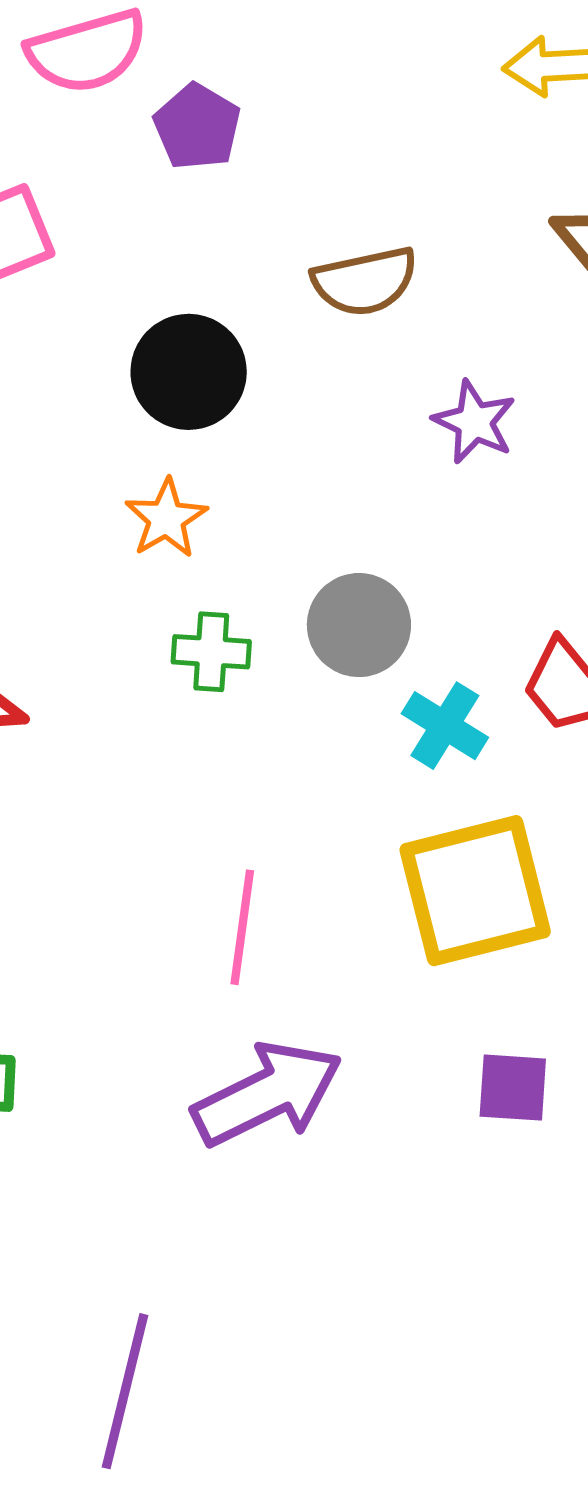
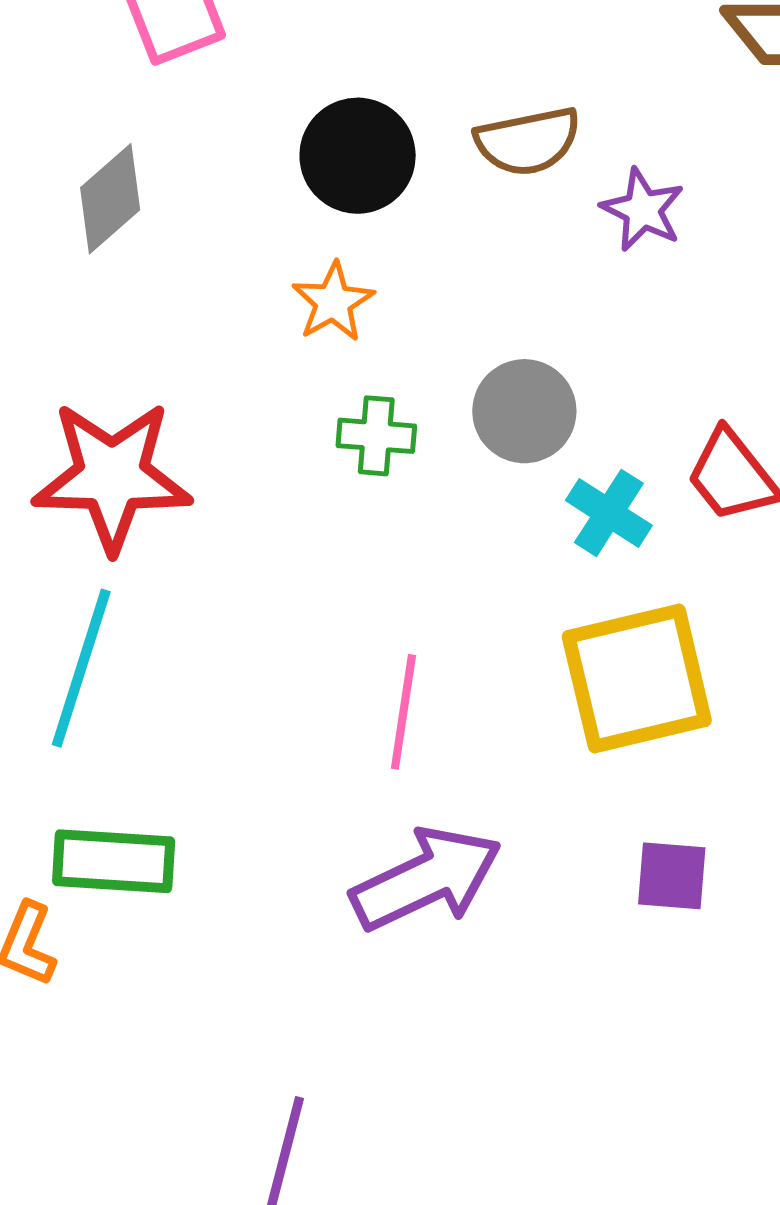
brown semicircle: (365, 281) -> (528, 141), moved

